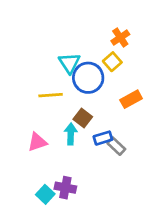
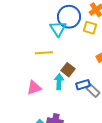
yellow square: (112, 62) -> (90, 28), turned -32
blue circle: (88, 78) -> (69, 17), moved

